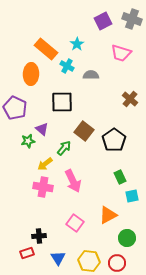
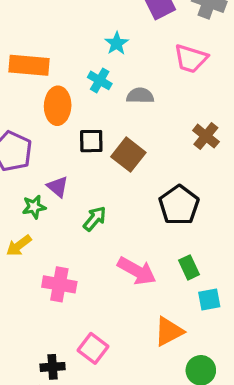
orange rectangle: (46, 49) -> (29, 65), moved, turned -35
orange ellipse: (31, 74) -> (58, 106), moved
black square: (62, 102) -> (91, 141), size x0.7
brown square: (84, 131) -> (128, 155), moved
yellow arrow: (45, 164) -> (19, 246), moved
pink arrow: (73, 181) -> (137, 271), moved, turned -35
pink square: (75, 223) -> (93, 348), moved

